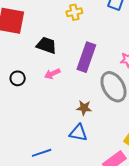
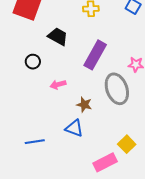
pink arrow: (52, 74) -> (58, 85), moved
black circle: (18, 78) -> (33, 62), moved

